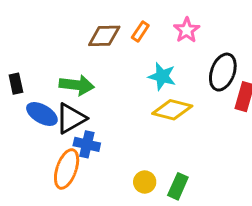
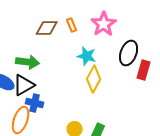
pink star: (187, 30) -> (104, 24), size x1.4
orange rectangle: (140, 32) -> (72, 25), turned -56
yellow diamond: (172, 110) -> (94, 79), turned -76

